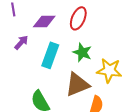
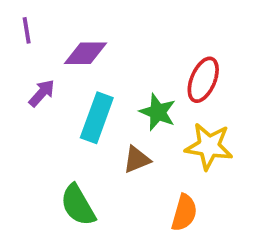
red ellipse: (78, 18) -> (203, 80), moved
brown triangle: (77, 84) -> (137, 160), moved, size x0.6

